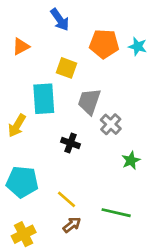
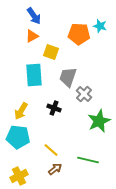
blue arrow: (60, 20) -> (34, 16), moved
orange triangle: (21, 46) -> (32, 36), moved
cyan star: (138, 46) -> (100, 26), moved
yellow arrow: (17, 126) -> (21, 111), moved
green star: (131, 160) -> (99, 121), size x1.6

